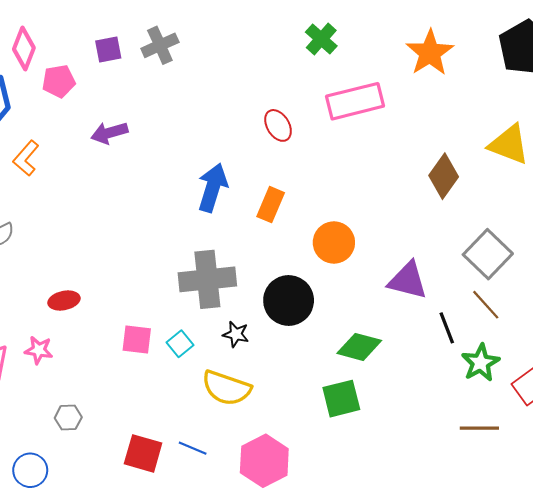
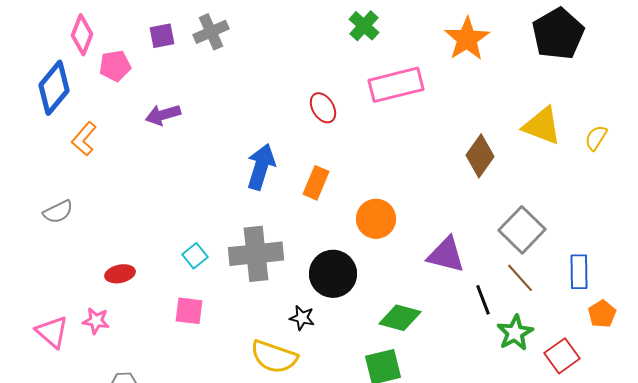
black star: (236, 334) -> (302, 318), moved
cyan square: (180, 344) -> (195, 256), moved

